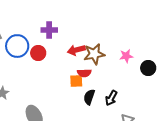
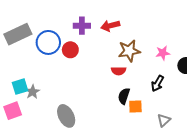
red arrow: (76, 50) -> (110, 26), moved
orange square: (76, 81) -> (135, 107), moved
black arrow: (111, 98) -> (157, 83), moved

